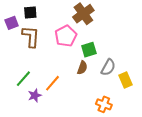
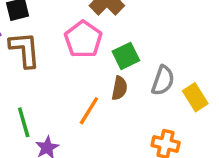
green line: (23, 79) -> (24, 122), turned -48
orange line: (52, 83) -> (89, 111), moved

